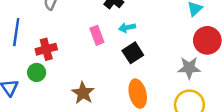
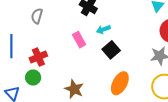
orange ellipse: (138, 94) -> (120, 83), turned 50

